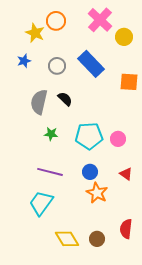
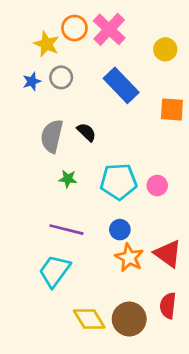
pink cross: (100, 20) -> (109, 29), moved
gray circle: (57, 66) -> (61, 77), moved
red triangle: (126, 174) -> (168, 254), moved, size x1.6
brown circle: (97, 239) -> (129, 319), size x1.6

